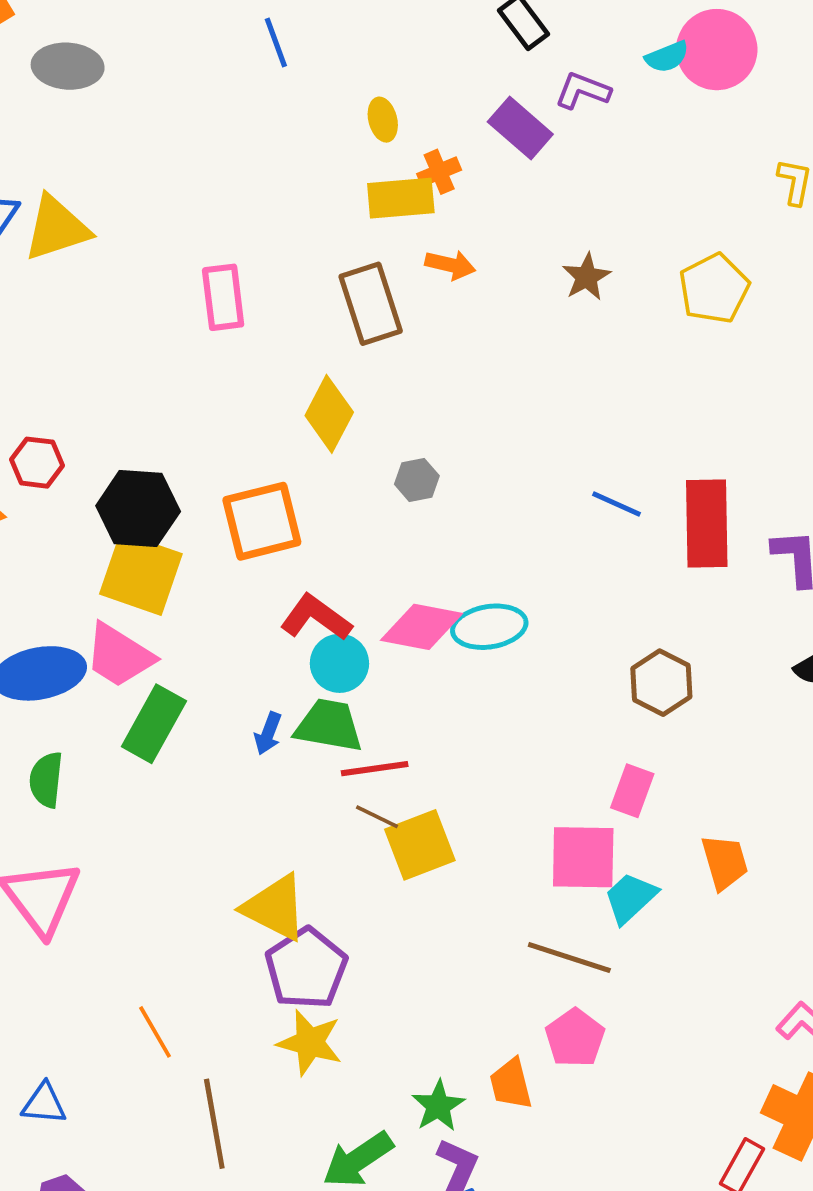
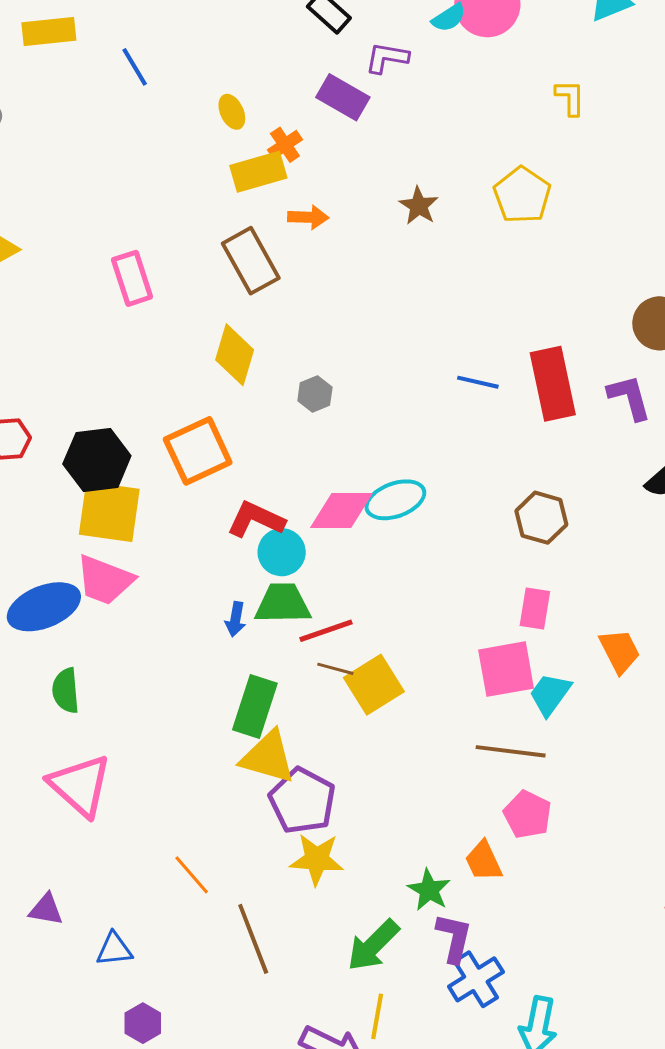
green rectangle: (154, 724) -> (255, 706), moved

